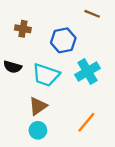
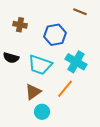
cyan cross: (87, 71) -> (76, 62), turned -30
orange line: (86, 122) -> (65, 89), moved
cyan circle: (38, 130) -> (42, 112), moved

